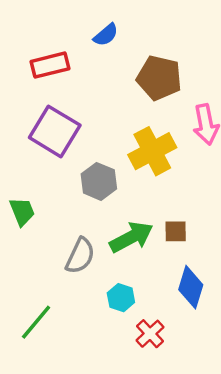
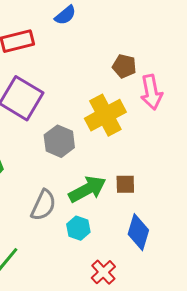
brown pentagon: (159, 78) -> (124, 66), moved, size x0.6
cyan hexagon: (121, 298) -> (78, 228), moved

